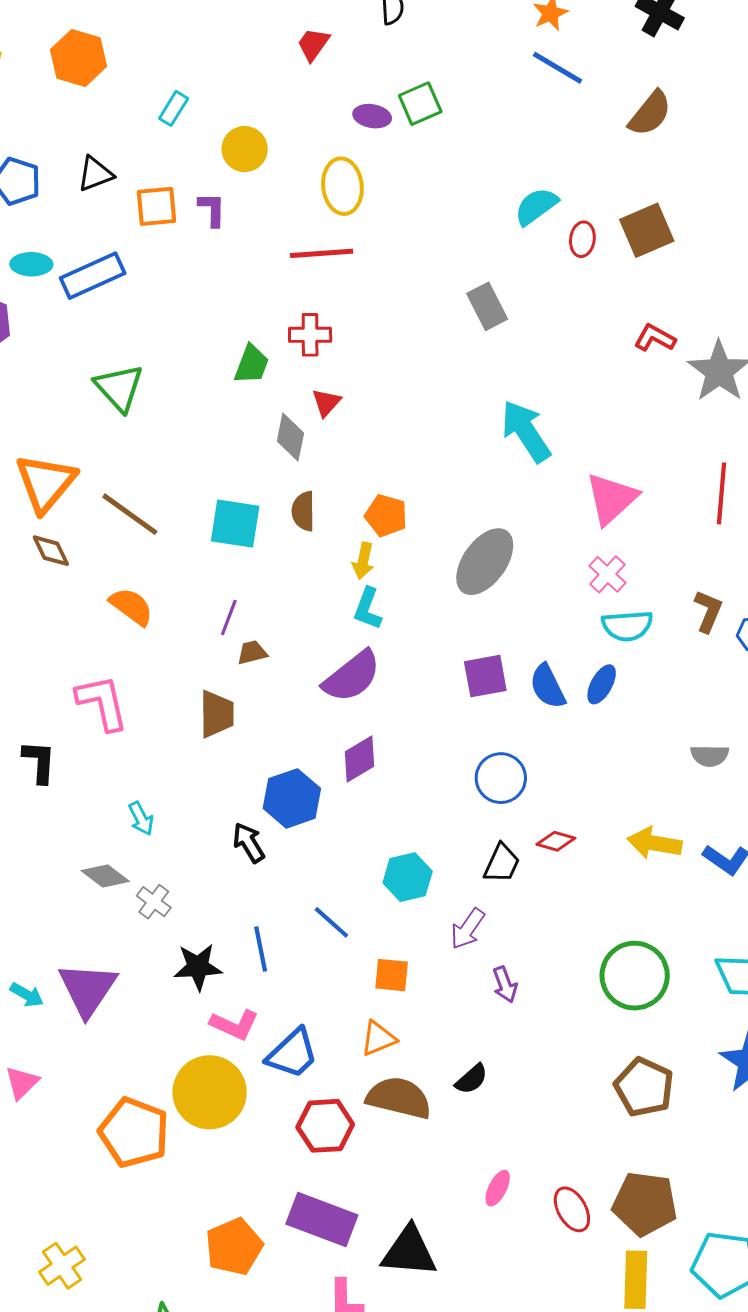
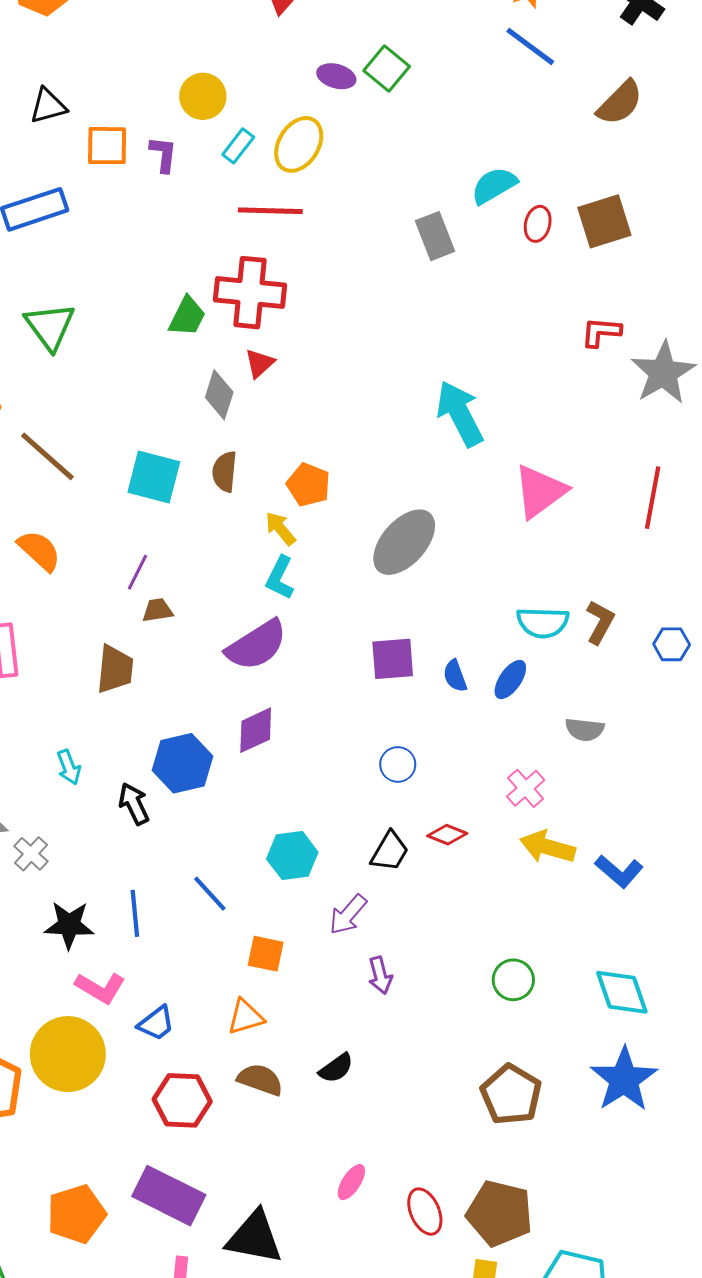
green square: (420, 104) -> (387, 69), turned -33
cyan rectangle: (174, 108) -> (238, 146), moved
yellow ellipse: (342, 186) -> (299, 144), turned 32
gray rectangle: (487, 306) -> (435, 236), moved
red cross: (310, 335) -> (250, 293), size x1.6
red L-shape: (655, 338) -> (601, 332), turned -30
yellow arrow: (363, 561) -> (280, 529), turned 123
pink cross: (607, 574) -> (526, 788), moved
brown L-shape: (708, 611) -> (600, 622), moved
blue semicircle: (548, 686) -> (455, 676), size x0.7
gray semicircle: (710, 756) -> (585, 730), moved
blue circle: (501, 778) -> (398, 764), size x0.7
cyan arrow: (141, 818) -> (69, 767), moved
green circle: (635, 976) -> (513, 980), size x0.6
blue trapezoid: (292, 1053) -> (156, 1023), size x0.7
brown semicircle: (399, 1098) -> (260, 1080), size x0.7

